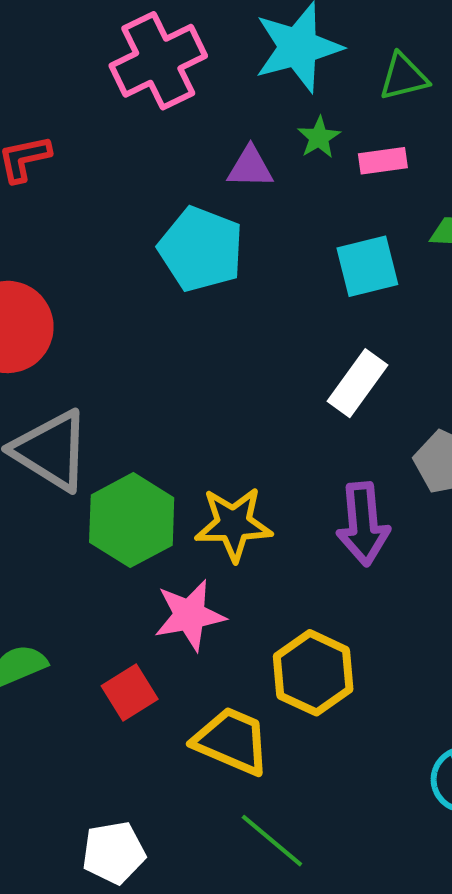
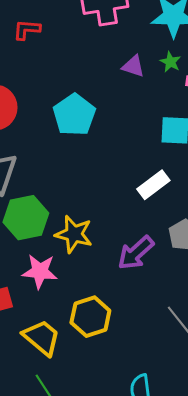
green star: (319, 137) -> (170, 62), turned -30
cyan pentagon: (201, 249) -> (74, 115), moved
purple arrow: (363, 524) -> (136, 253), turned 36

